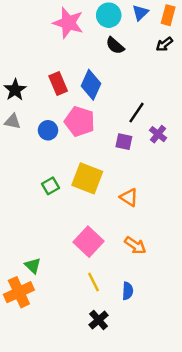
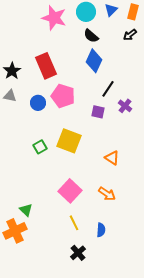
red rectangle: (58, 83) -> (46, 66), size x1.4
blue diamond: (91, 85) -> (94, 61), moved
orange triangle: (129, 197) -> (112, 158), moved

